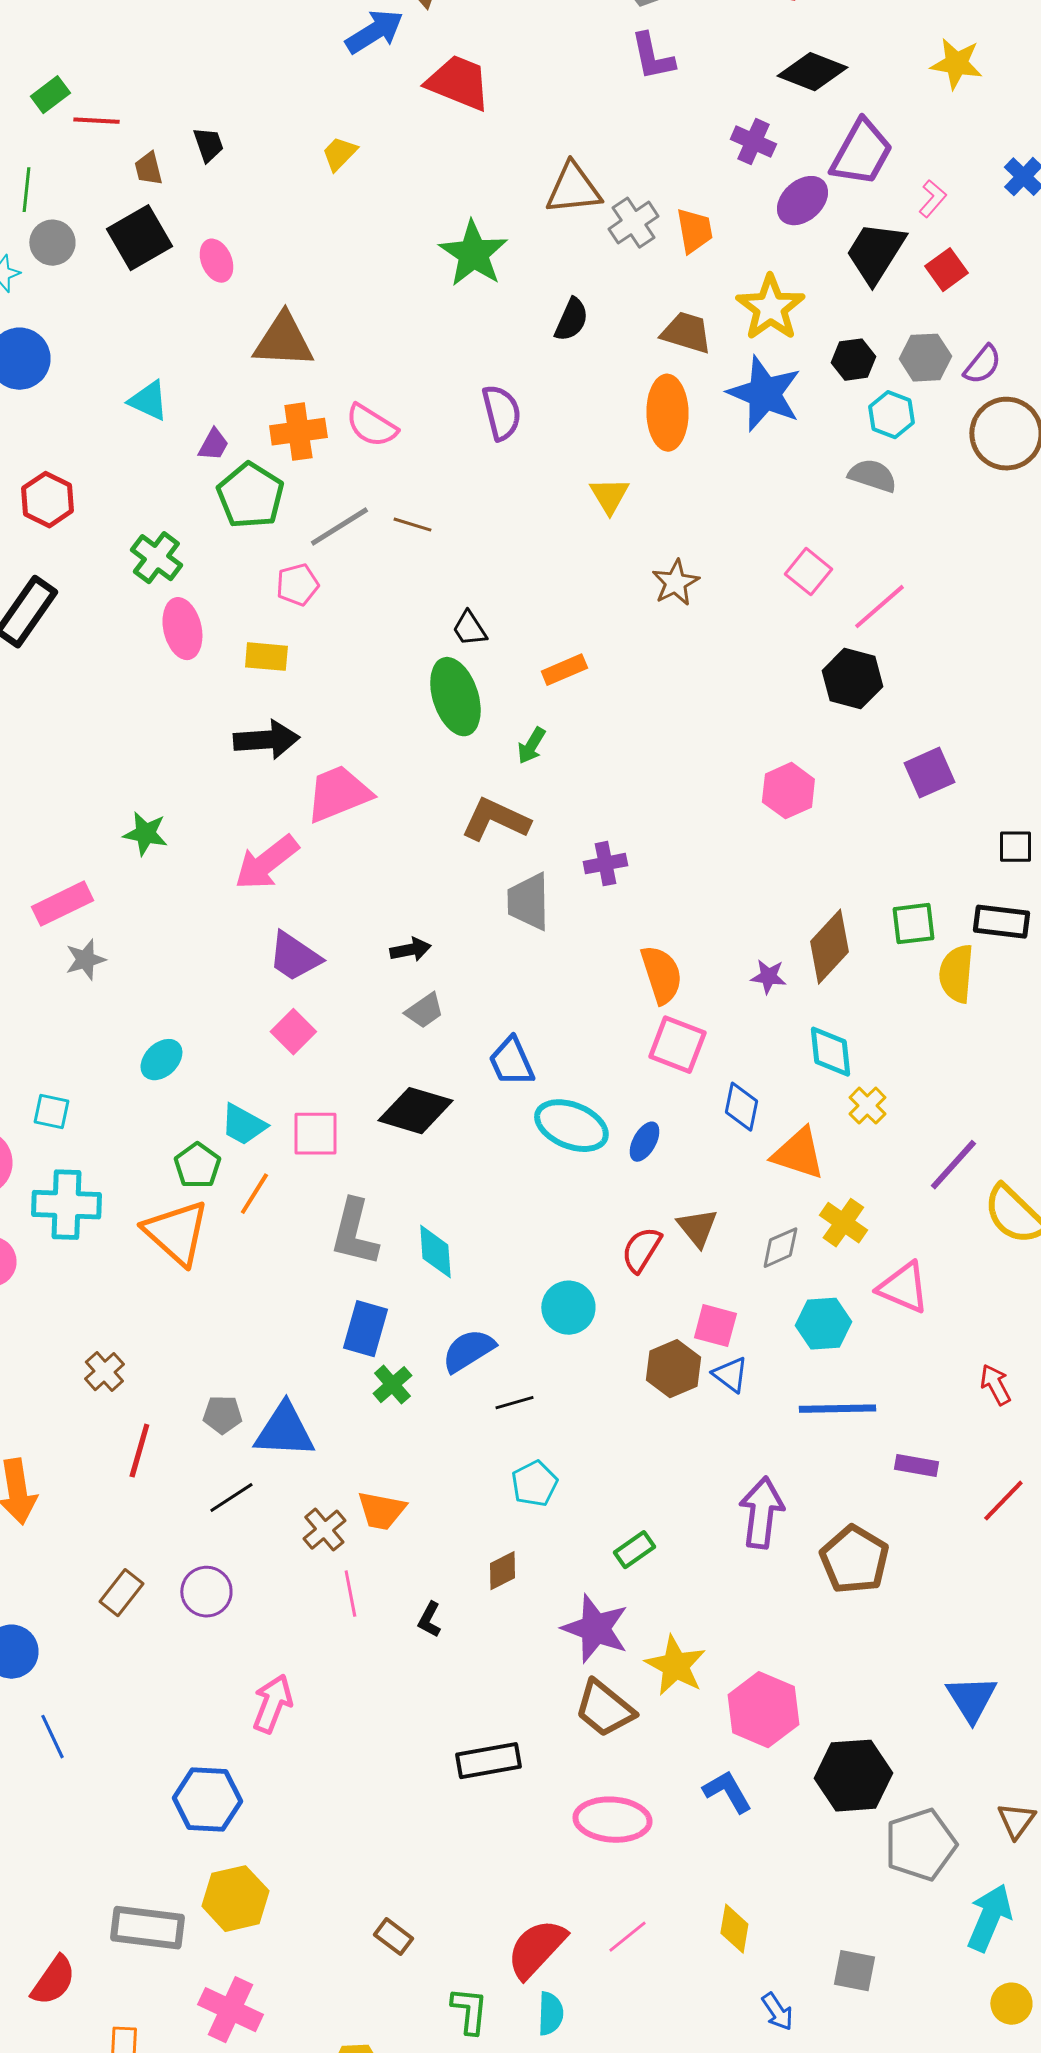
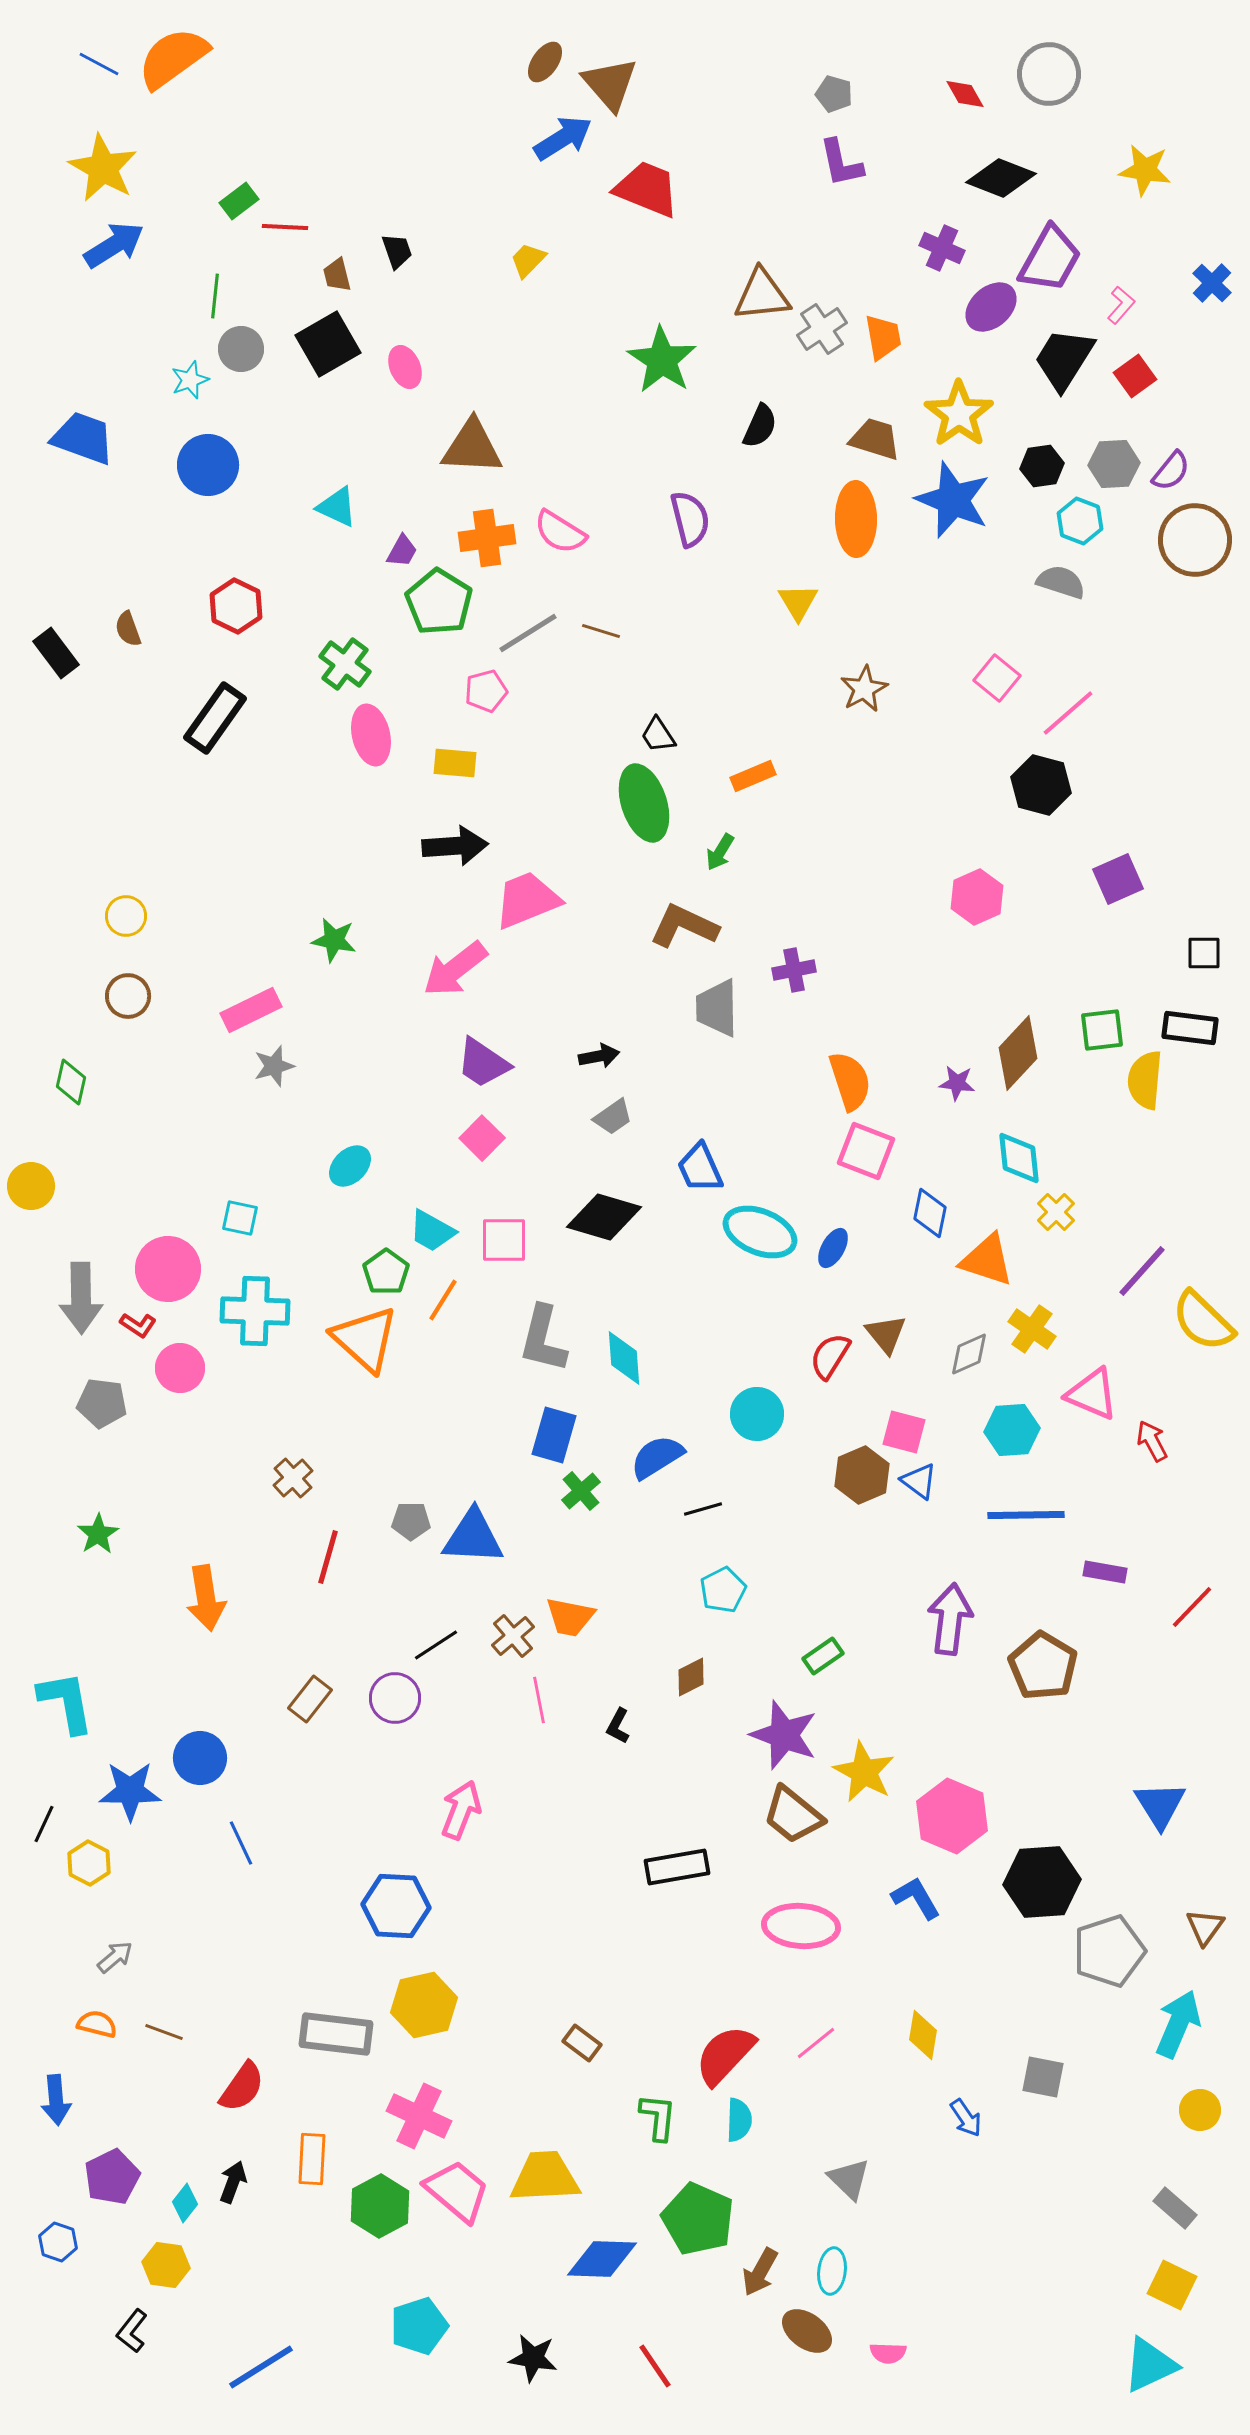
red arrow: (995, 1385) -> (1152, 1441), moved
black line: (231, 1498) -> (436, 1645), moved

